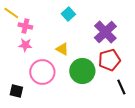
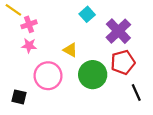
cyan square: (68, 14) -> (87, 14), moved
pink cross: (25, 26) -> (29, 24), turned -32

